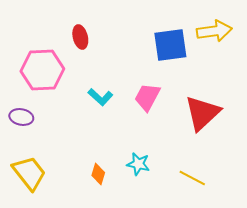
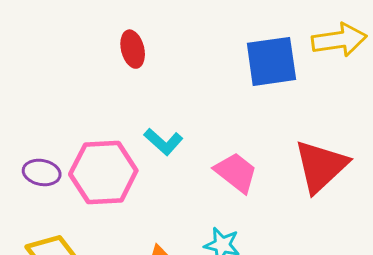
pink hexagon: (42, 70) -> (103, 172), moved
pink trapezoid: (147, 97) -> (236, 172), moved, turned 100

